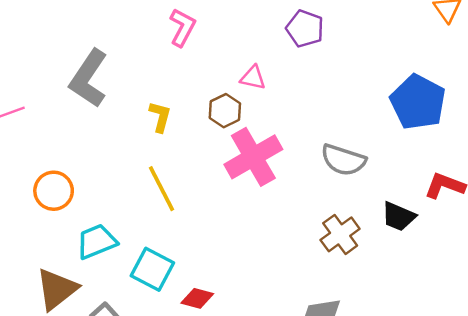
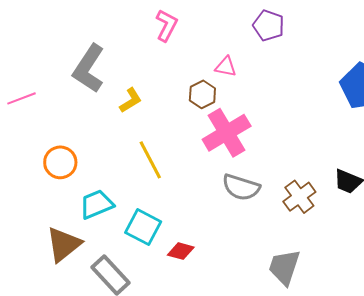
yellow L-shape: (160, 117) -> (131, 100), moved, turned 44
gray semicircle: (343, 160) -> (241, 187), moved

